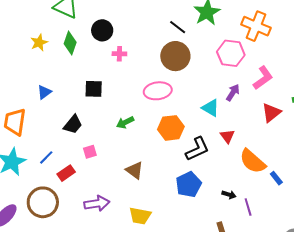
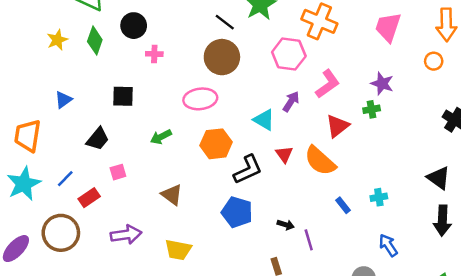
orange semicircle: (253, 161) -> (320, 161), moved
blue pentagon: (189, 184) -> (237, 212), turned -30

